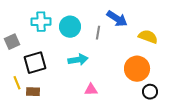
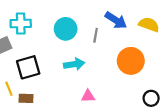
cyan cross: (41, 22) -> (21, 24), moved
yellow semicircle: (148, 37) -> (149, 25), moved
orange circle: (137, 69) -> (131, 61), moved

